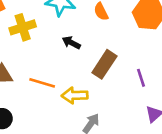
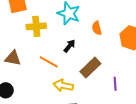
black arrow: (71, 43) -> (70, 46), turned 88
orange line: (42, 83) -> (49, 62), moved

